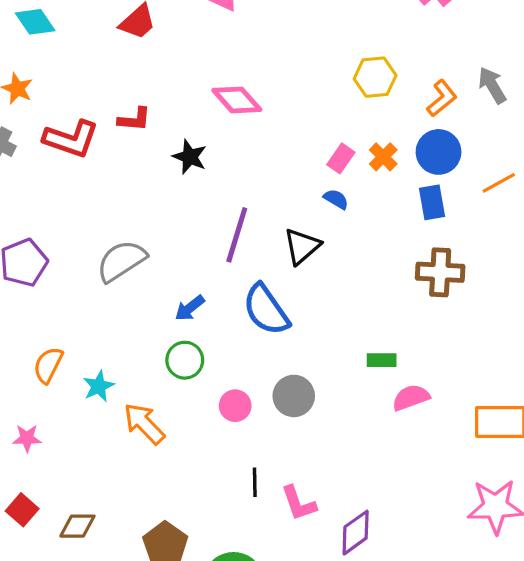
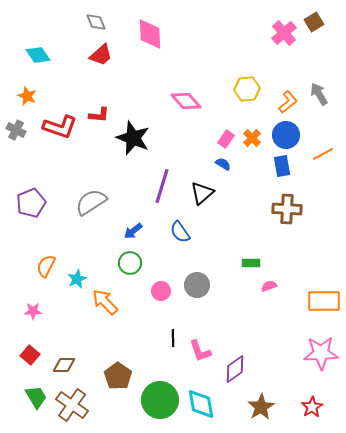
pink diamond: (237, 100) -> (186, 101), moved
black star: (190, 157) -> (133, 138), size x1.6
blue semicircle: (266, 310) -> (180, 232), size x0.7
pink semicircle: (411, 398) -> (269, 286), size x0.7

